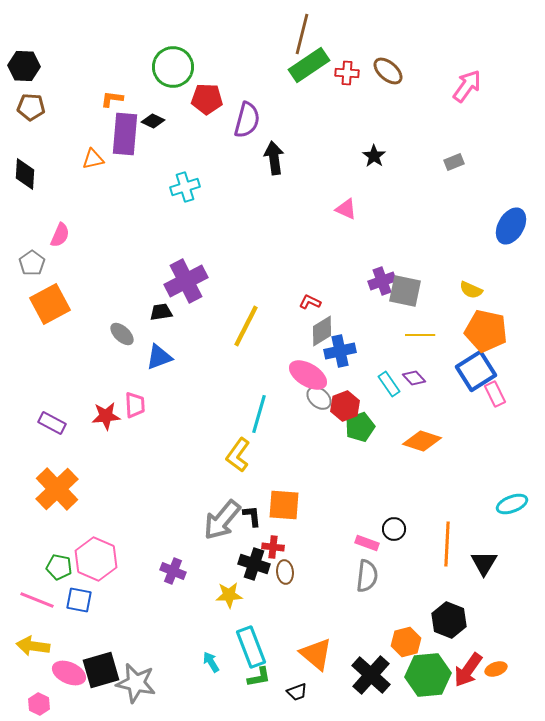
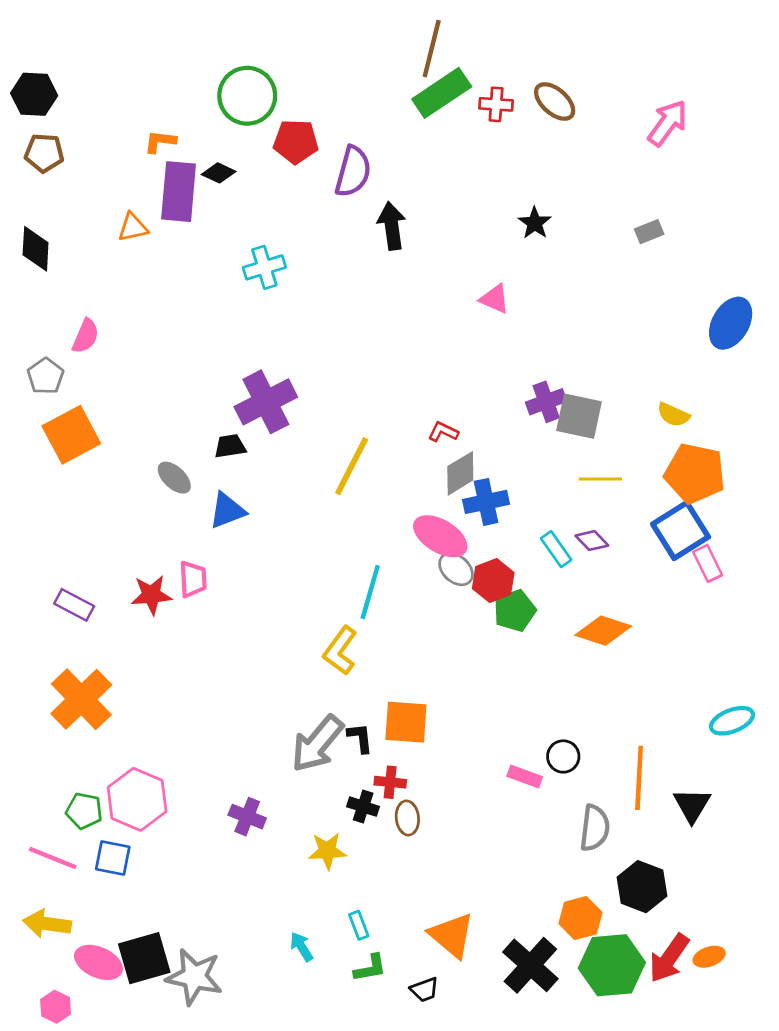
black cross: (254, 564) -> (363, 807), size x0.7
gray semicircle: (367, 576) -> (595, 828), moved
cyan rectangle: (251, 647) -> (359, 925), size x0.5

